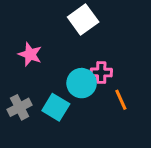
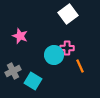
white square: (83, 20) -> (68, 14), moved
cyan square: (56, 107) -> (33, 81), moved

